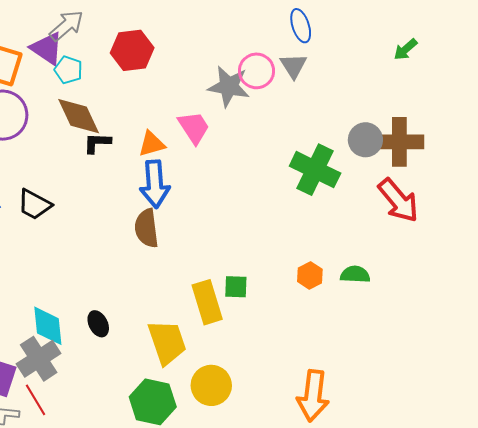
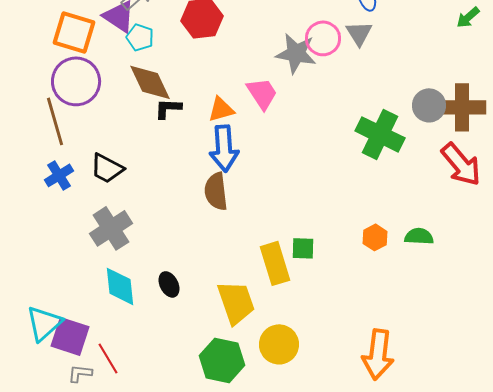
gray cross: (39, 359) -> (111, 228), moved

